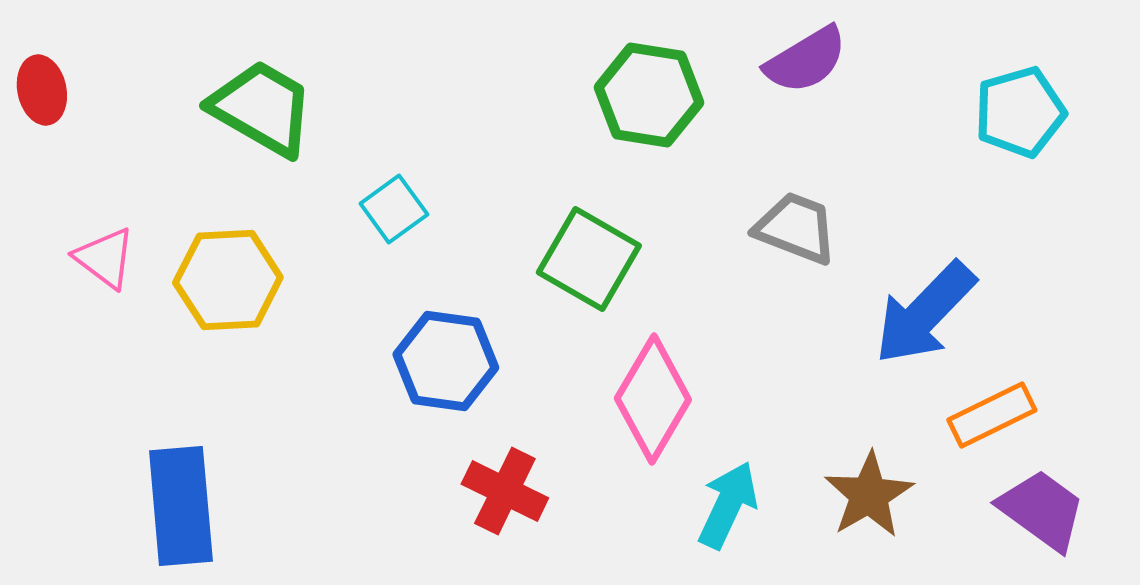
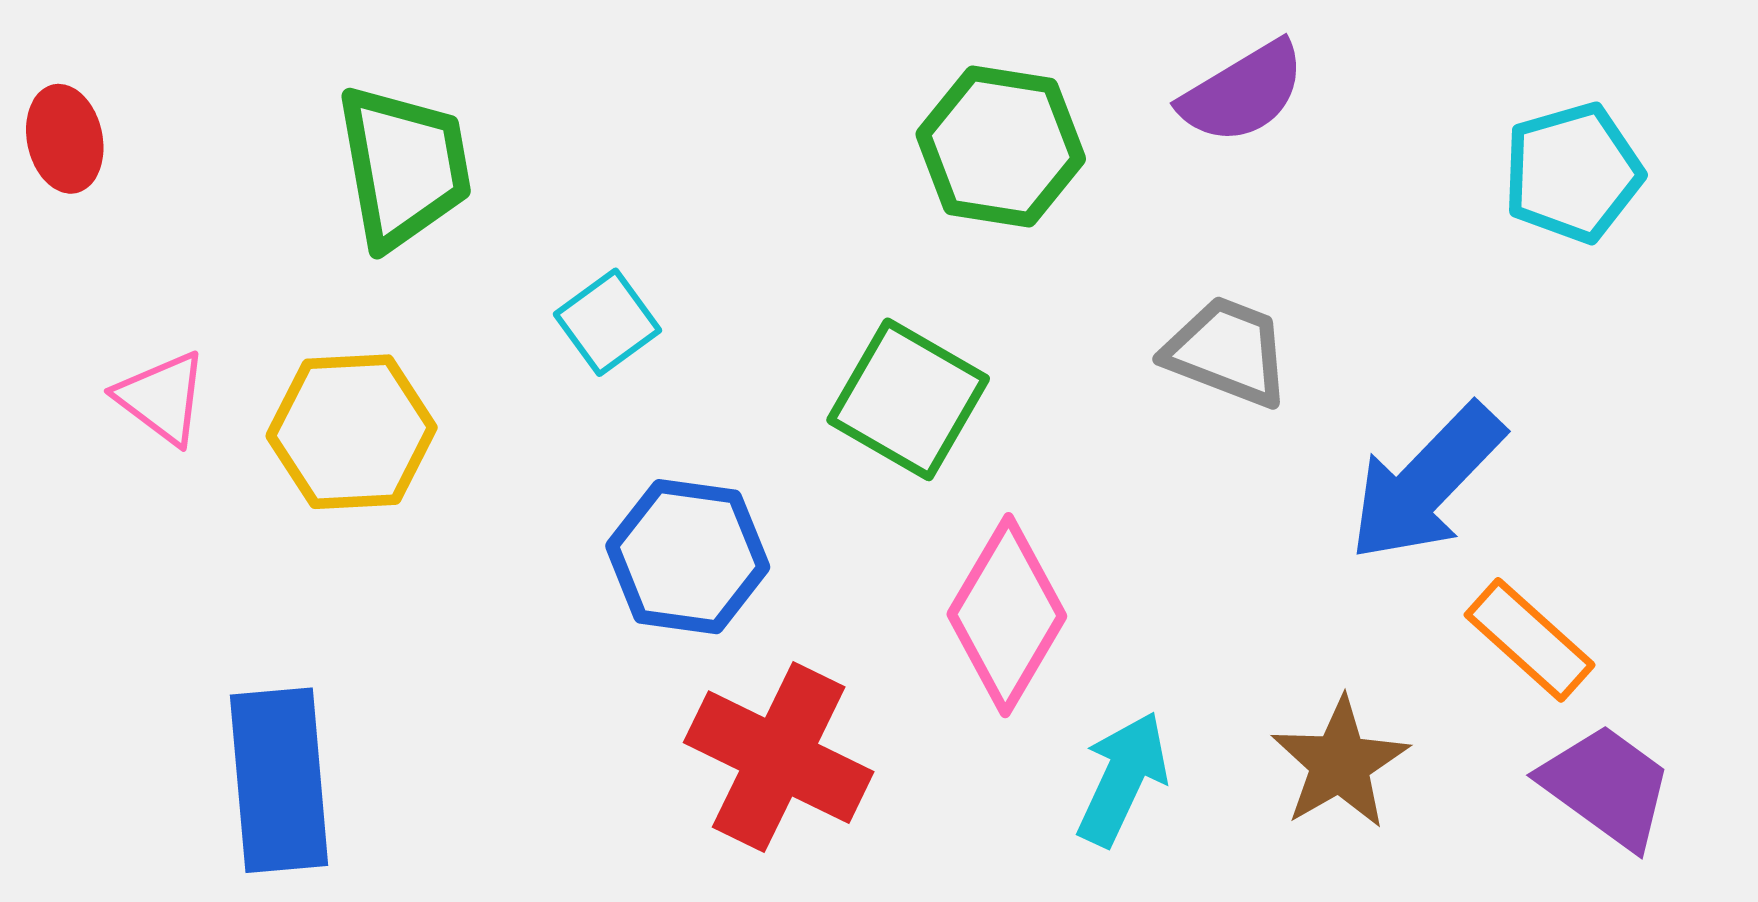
green trapezoid: (262, 108) -> (404, 167), turned 50
orange rectangle: (992, 415) -> (1530, 640), turned 68
red cross: (505, 491) -> (779, 757), size x1.4

